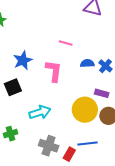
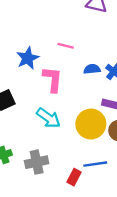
blue star: (23, 60) -> (28, 58), moved
cyan arrow: (40, 112) -> (48, 118), moved, turned 55
gray cross: (49, 146) -> (37, 162), moved, turned -30

